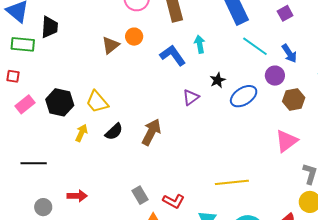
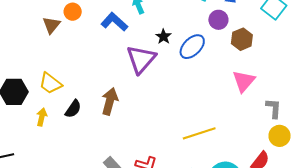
purple triangle: (191, 97) -> (141, 59), size x1.8

